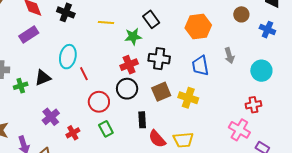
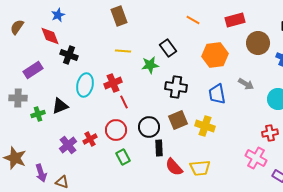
black cross: (66, 12) -> (69, 55), moved
brown circle: (241, 14) -> (258, 43), size x1.5
purple rectangle: (29, 35) -> (33, 70), moved
gray arrow: (229, 56) -> (246, 84), turned -42
red cross: (129, 65) -> (113, 83), moved
red line: (84, 74) -> (124, 102), moved
black circle: (127, 89) -> (149, 127), moved
red cross: (73, 133) -> (90, 139), moved

